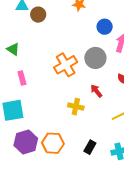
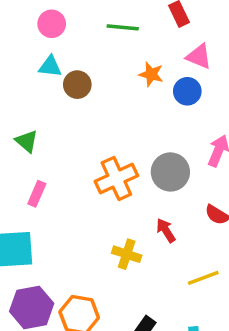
blue circle: (105, 27) -> (187, 91), moved
pink rectangle: (22, 78) -> (37, 194), turned 32

